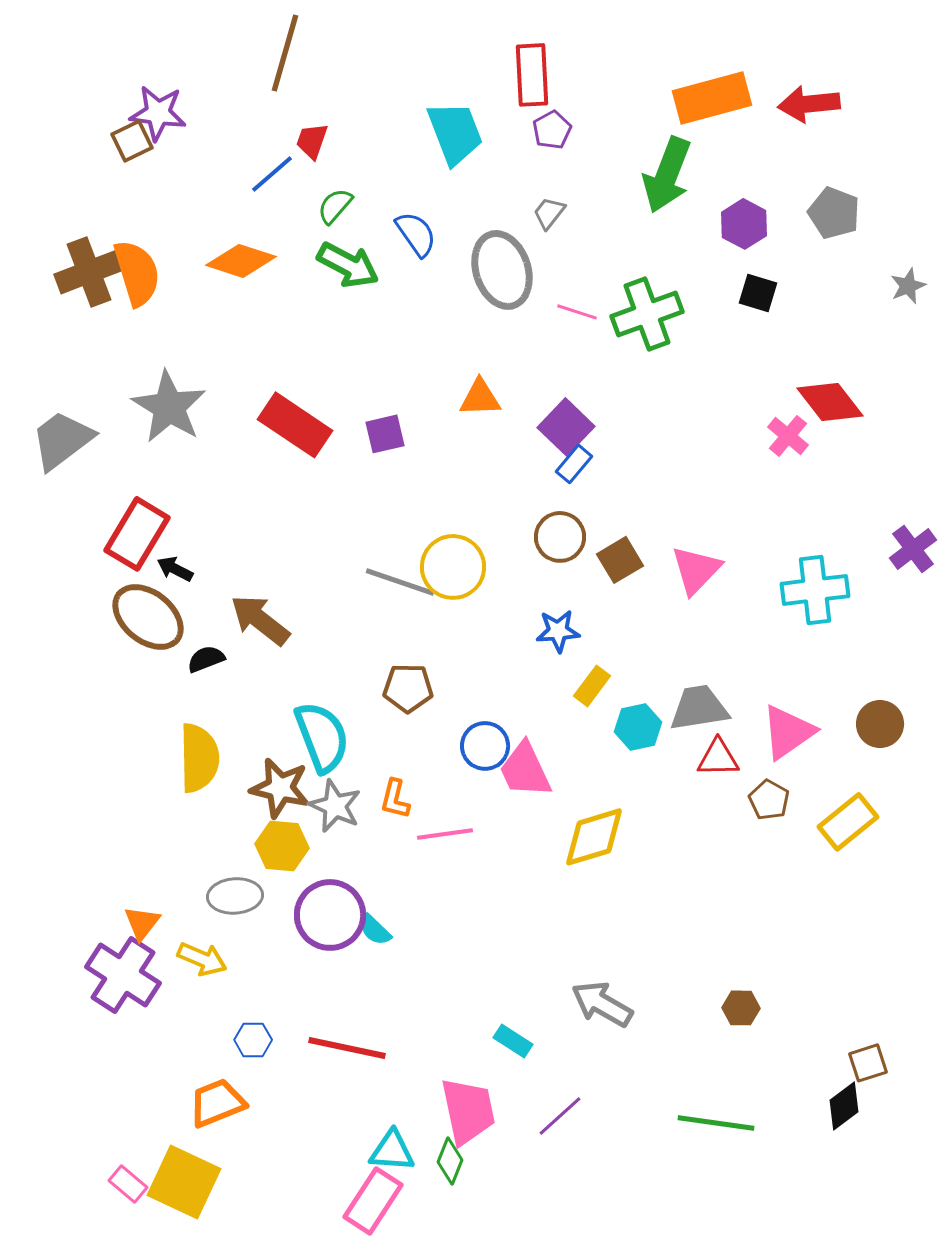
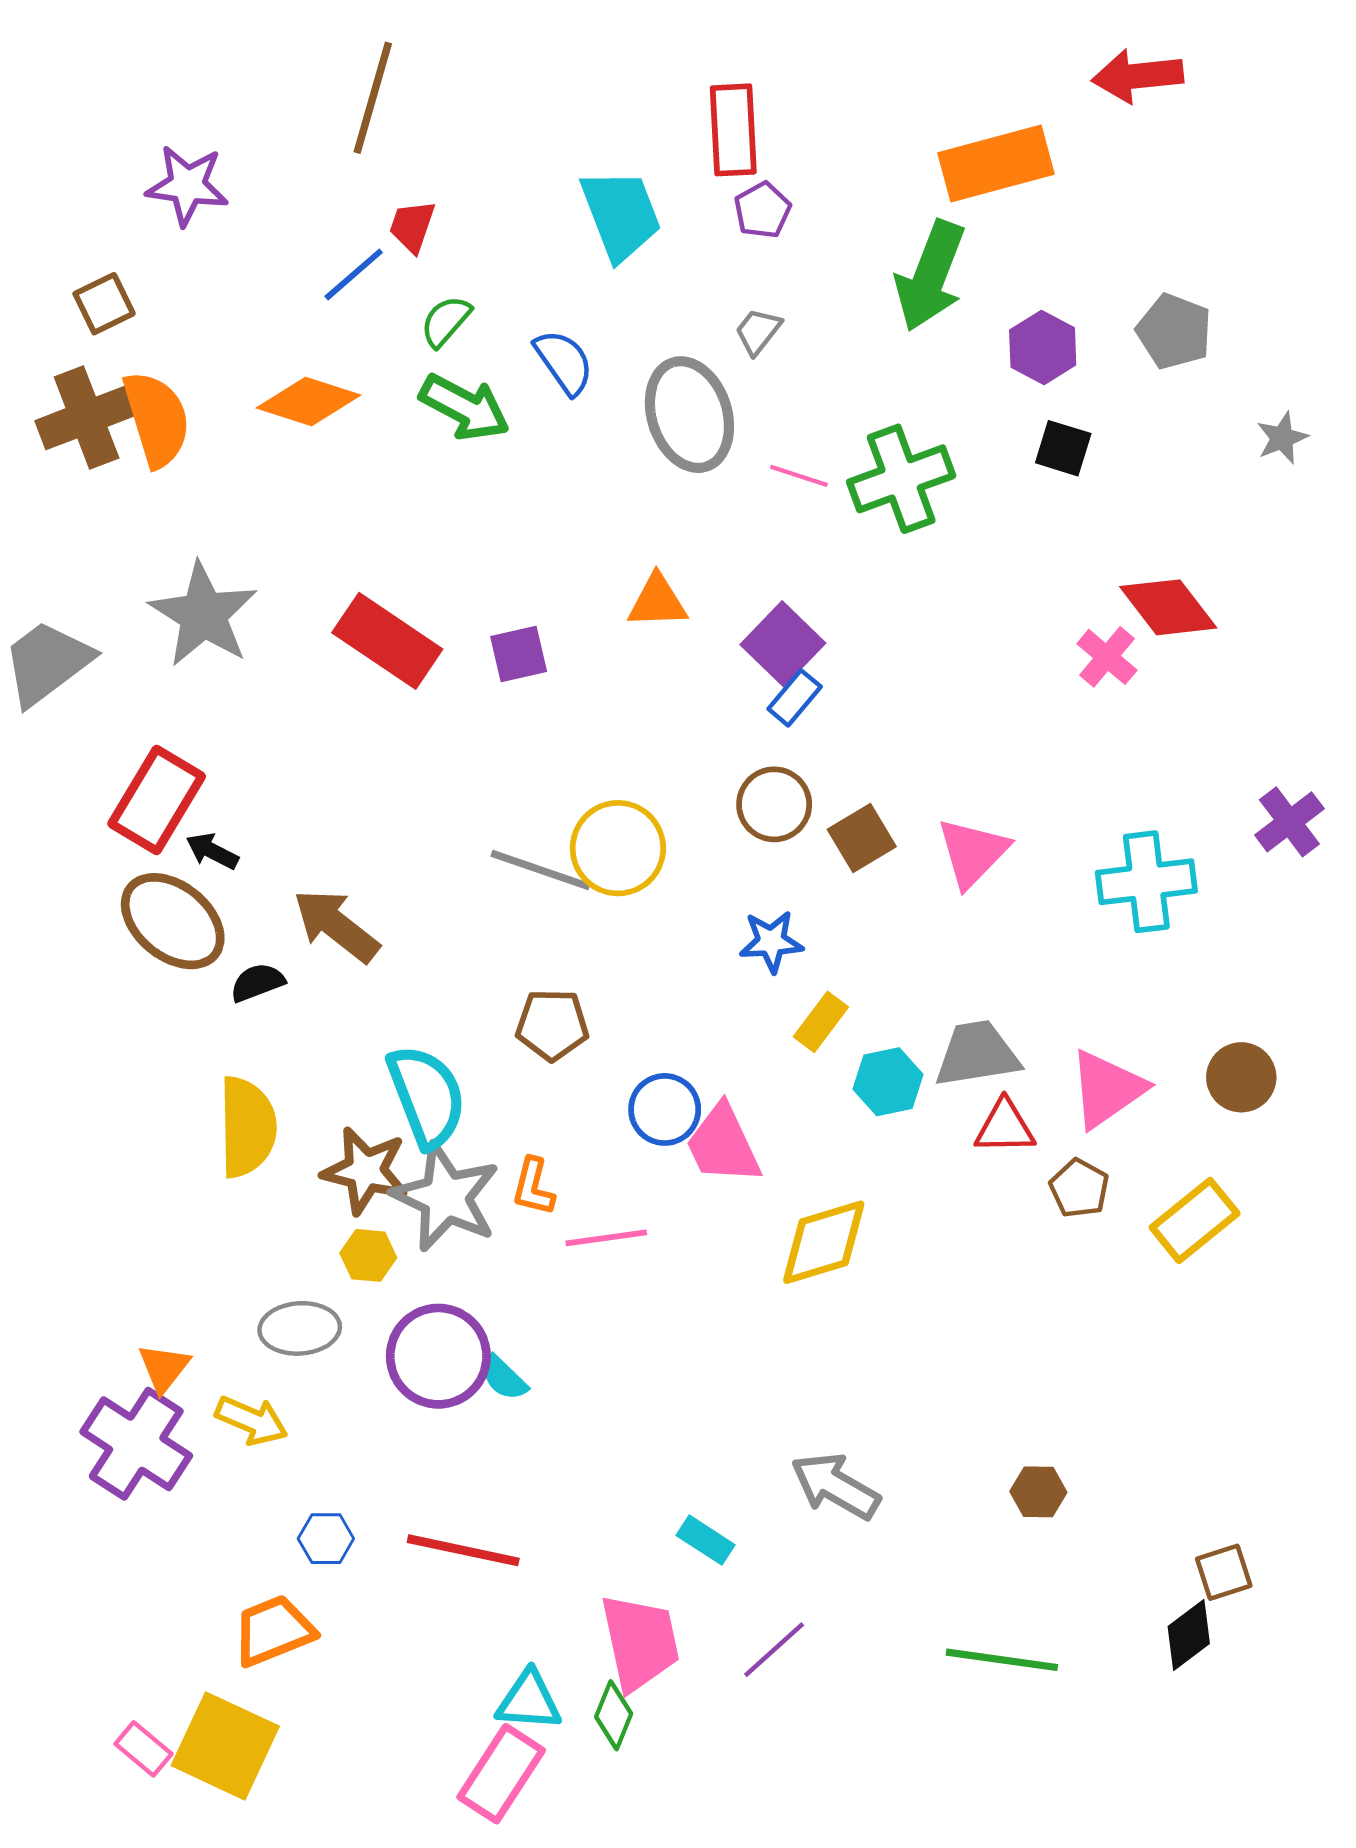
red arrow: (809, 104) -> (1138, 76), moved
brown square: (132, 141) -> (104, 304), moved
gray star: (335, 806) -> (446, 1197), size x1.4
yellow hexagon: (282, 846) -> (368, 1255), size x0.7

